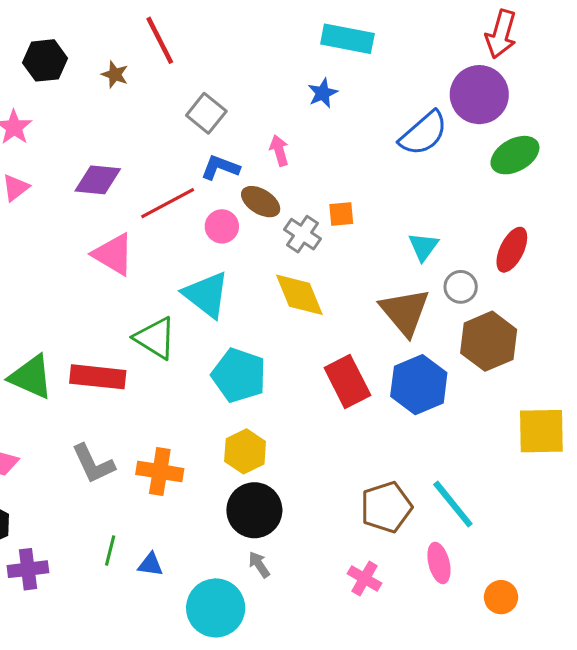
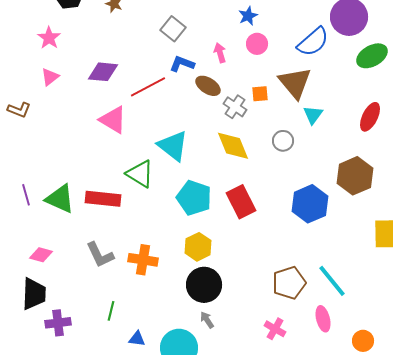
pink circle: (222, 226) -> (257, 44), moved
gray circle: (461, 287) -> (283, 141), moved
brown triangle: (405, 312) -> (295, 83), moved
red rectangle: (347, 382) -> (241, 202), moved
blue triangle: (150, 565) -> (137, 339), moved

